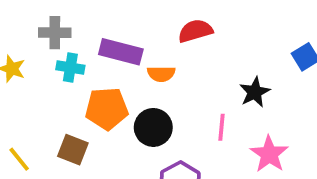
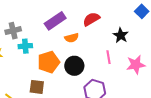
red semicircle: (195, 31) -> (91, 19), moved
purple rectangle: (121, 52) -> (55, 21), moved, turned -35
pink star: (269, 154) -> (136, 65), turned -30

